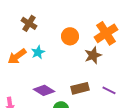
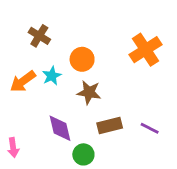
orange circle: (70, 36) -> (82, 59), moved
brown star: (93, 55) -> (89, 92), moved, turned 30
purple diamond: (44, 90) -> (60, 128), turned 45

